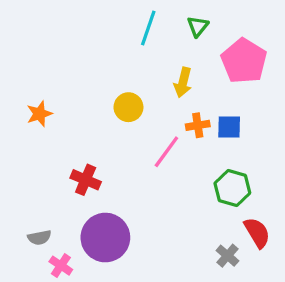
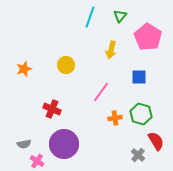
yellow circle: (128, 107) -> (66, 65), moved
orange cross: (198, 125) -> (115, 118), moved

